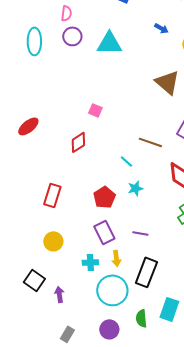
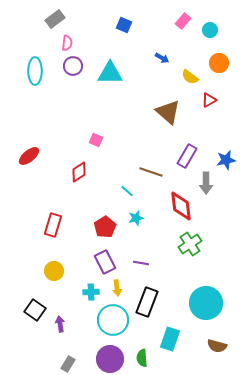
green semicircle: (141, 318) -> (142, 358), moved
purple circle: (109, 329) -> (110, 359), size x1.4

